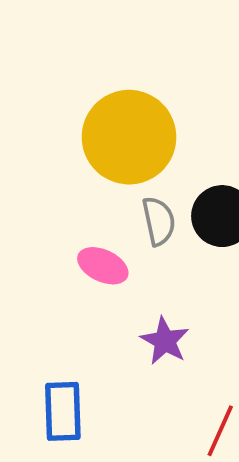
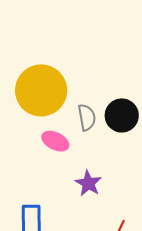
yellow circle: (129, 137) -> (41, 90), moved

